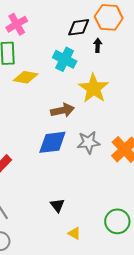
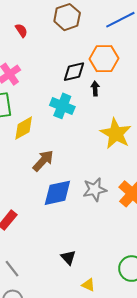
yellow diamond: (26, 77) -> (24, 128), turned -35
yellow star: (94, 88) -> (116, 134), moved
brown arrow: (63, 110) -> (43, 161), moved, turned -30

